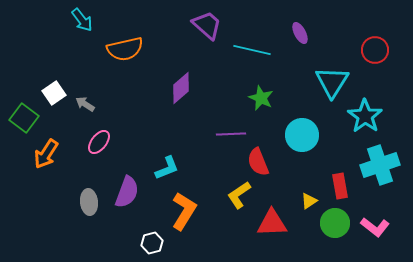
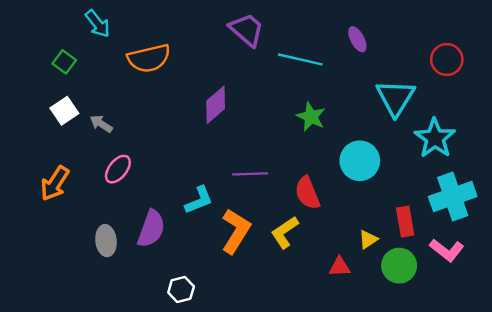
green square: (24, 118) -> (64, 62), moved, size x0.7
purple line: (231, 134) -> (250, 174), moved
orange L-shape: (184, 211) -> (236, 231), moved
red triangle: (272, 223) -> (340, 267), moved, size x0.6
pink L-shape: (375, 227) -> (447, 250), moved

